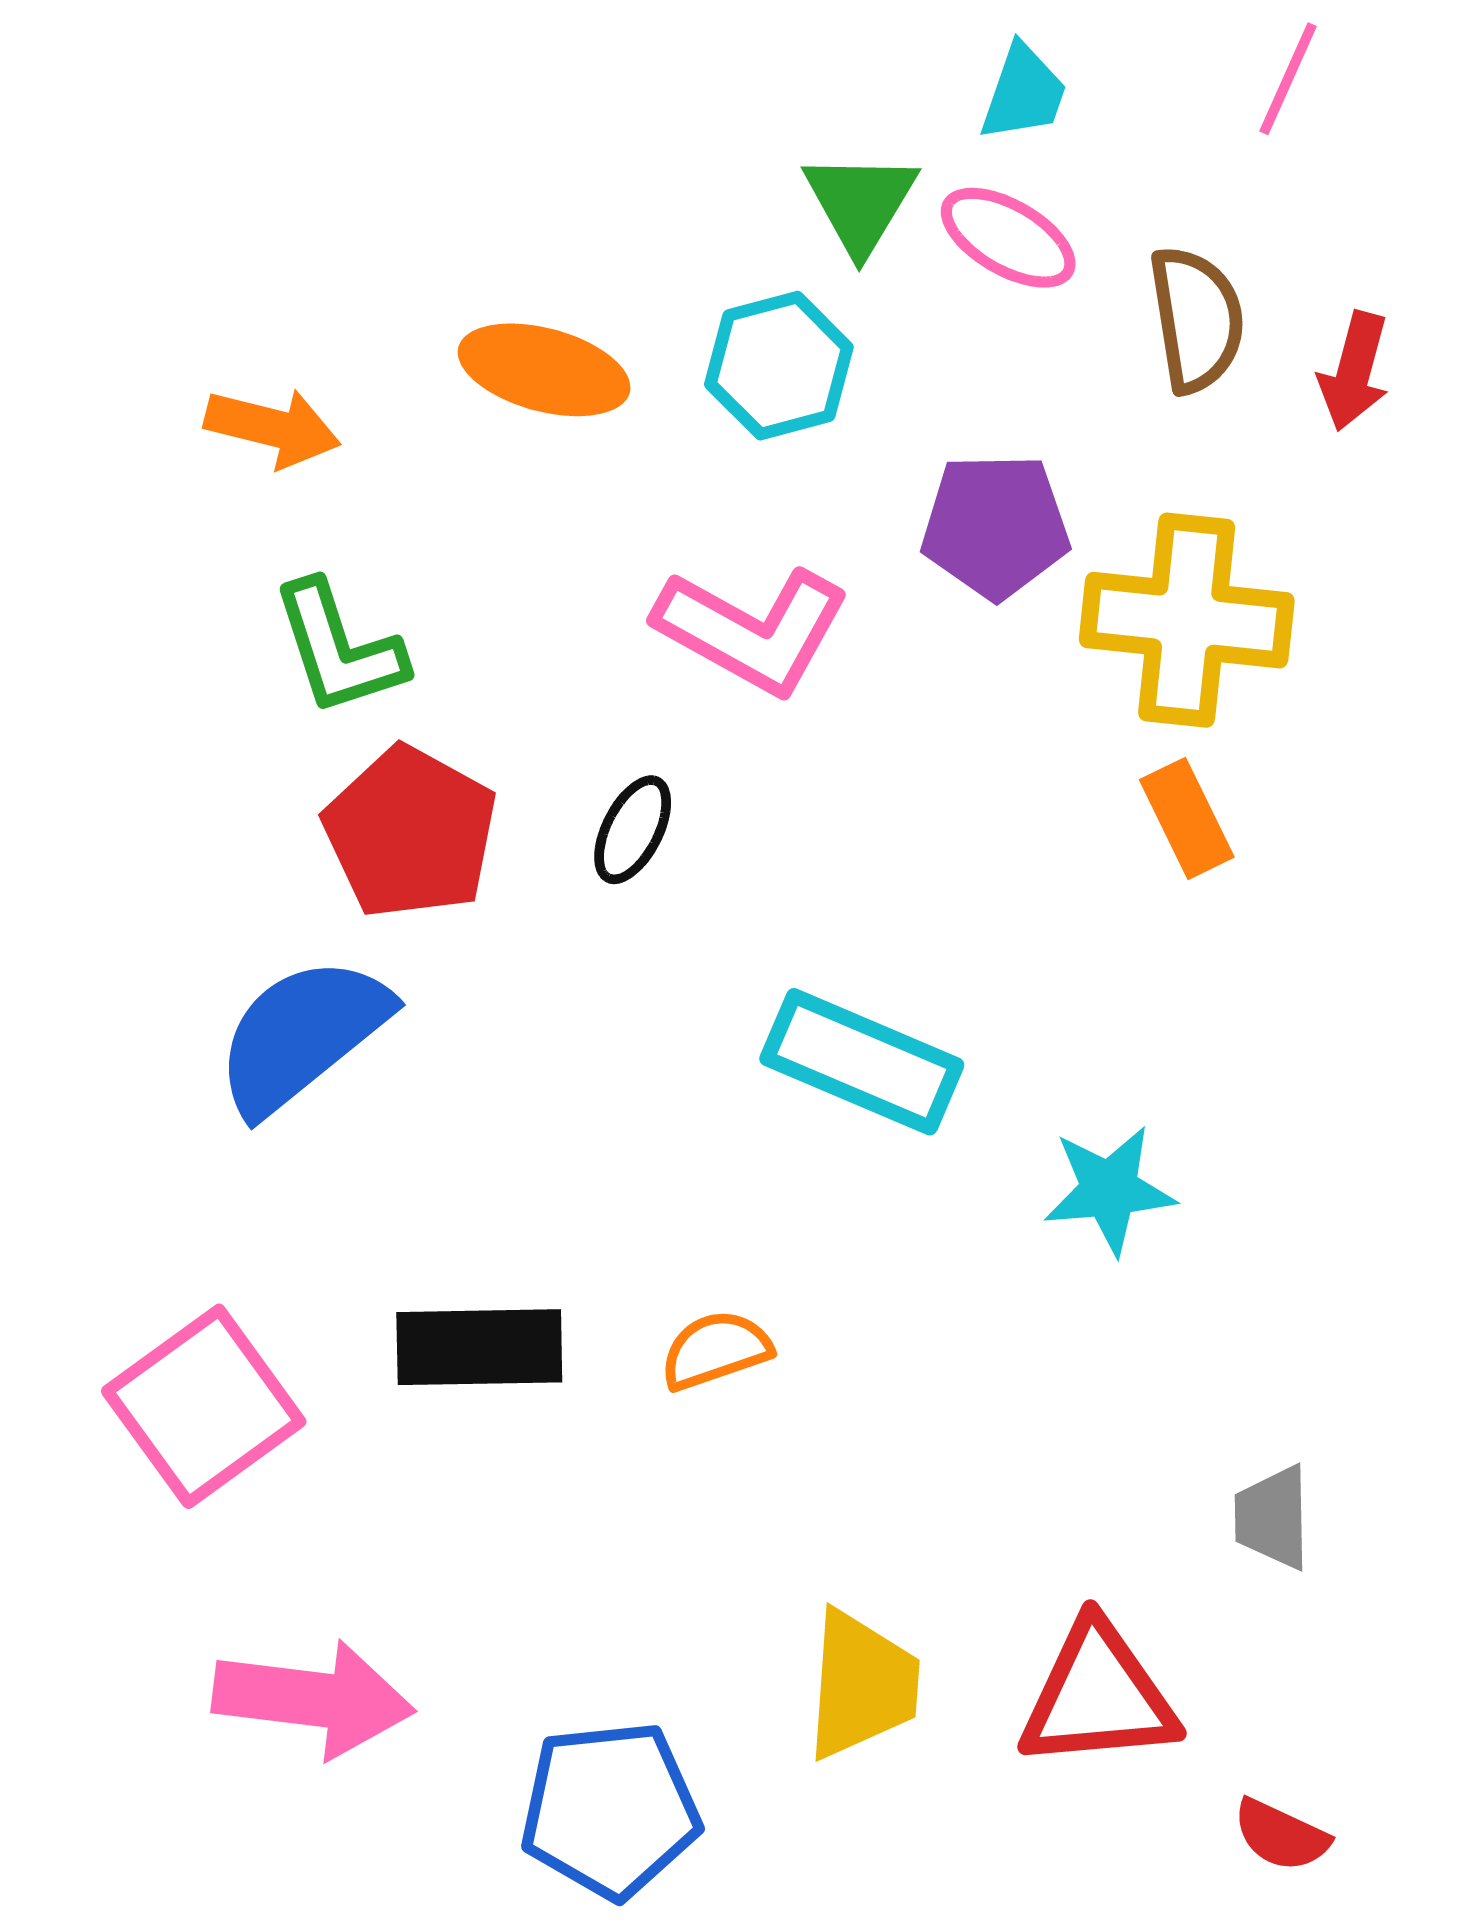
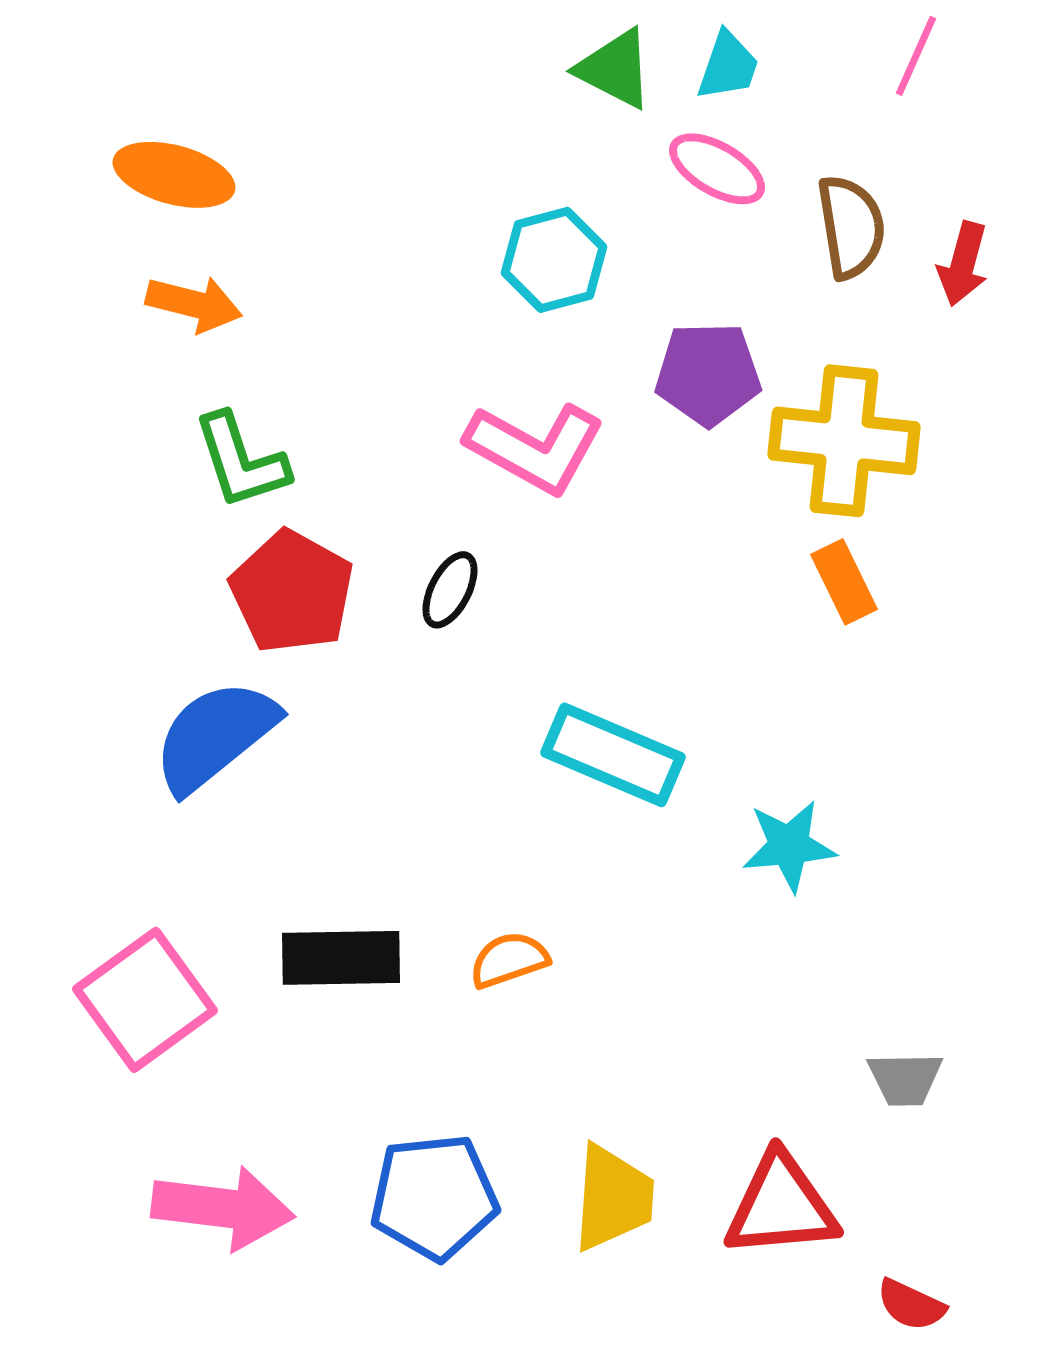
green triangle: (860, 203) -> (615, 69), moved, turned -34
orange ellipse: (544, 370) -> (174, 175), moved
gray trapezoid: (1273, 1517) -> (905, 1079), turned -90
blue pentagon: (610, 1810) -> (434, 1197), moved

